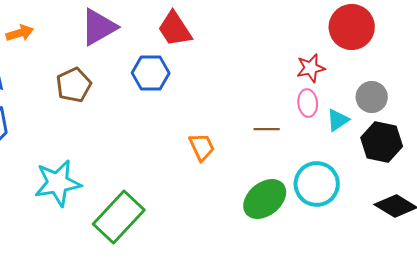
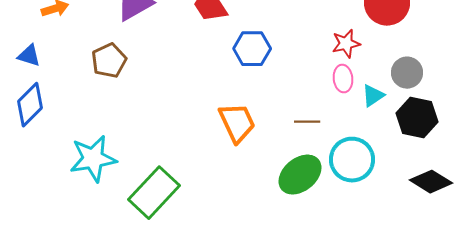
blue hexagon: (151, 73) -> (252, 49), moved
brown line: (267, 129) -> (307, 122), moved
orange trapezoid: (202, 147) -> (237, 123), size x1.4

